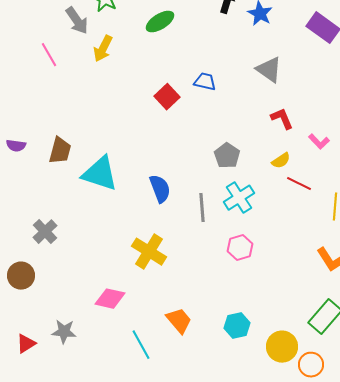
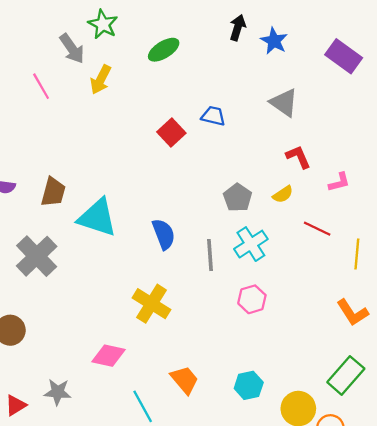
pink L-shape: (319, 142) -> (339, 182), turned -60
yellow semicircle: (281, 161) -> (283, 194), moved
gray cross: (45, 232) -> (37, 256), moved, size x1.5

